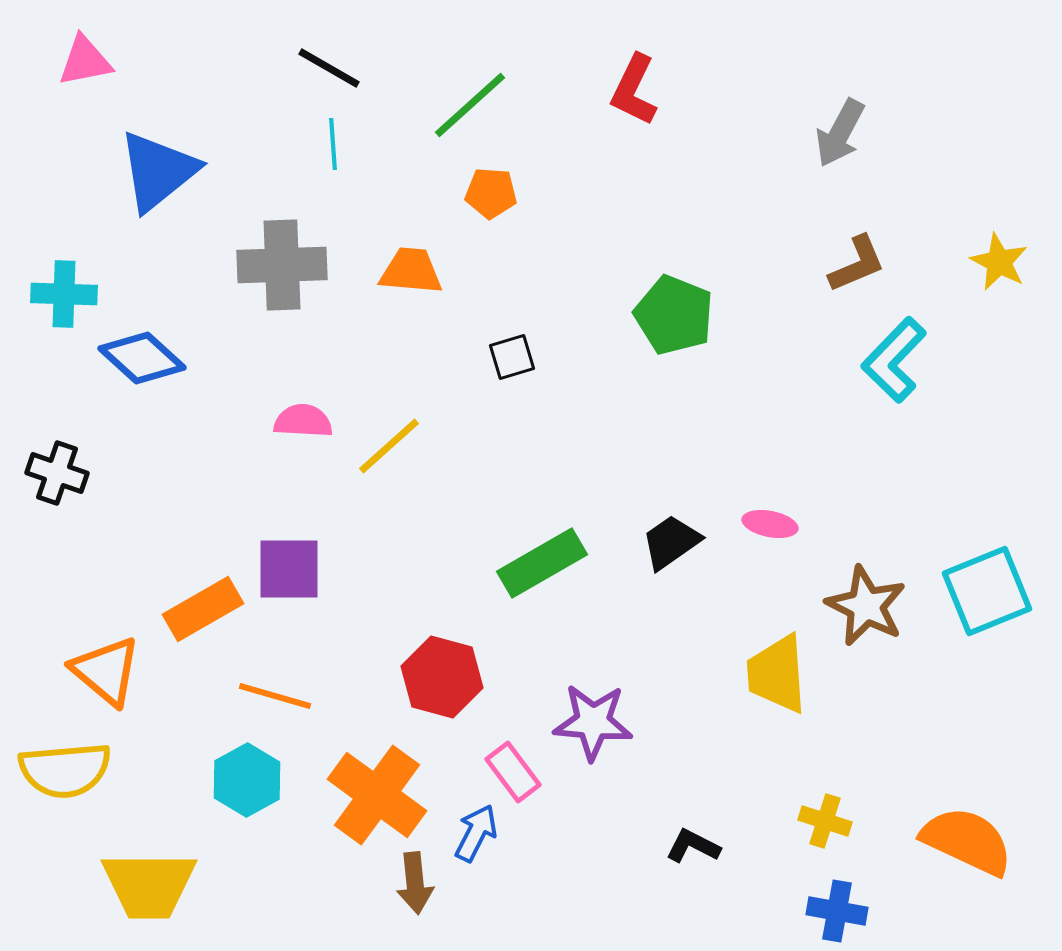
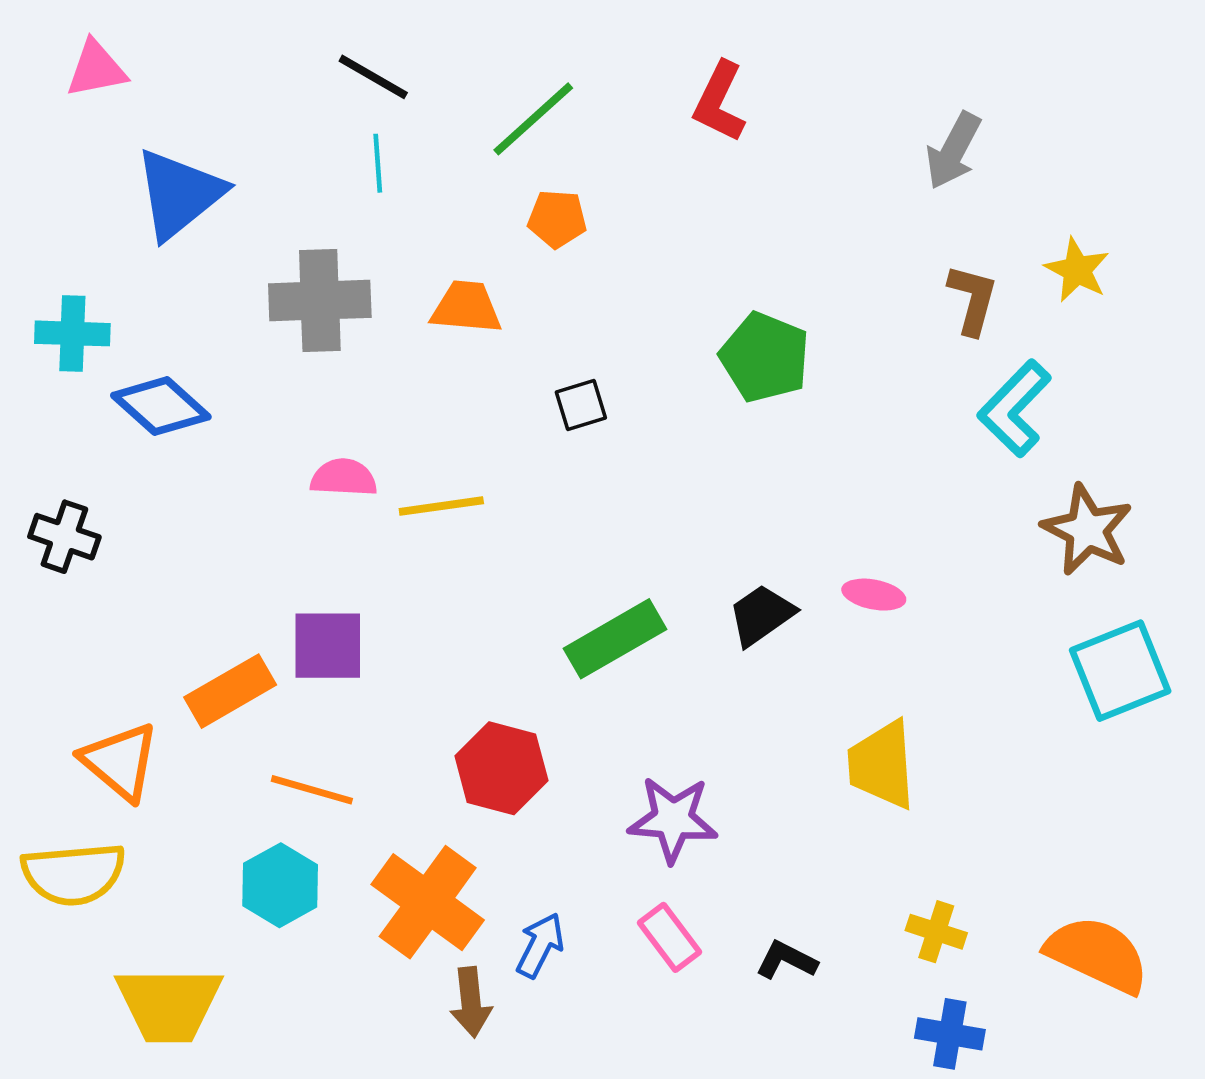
yellow star: (999, 262) -> (1077, 270), moved
brown L-shape: (857, 264) -> (973, 299), turned -52
yellow line: (389, 446) -> (441, 506), turned 34
brown star: (866, 606) -> (1087, 530), moved
pink rectangle: (513, 772) -> (669, 937), moved

